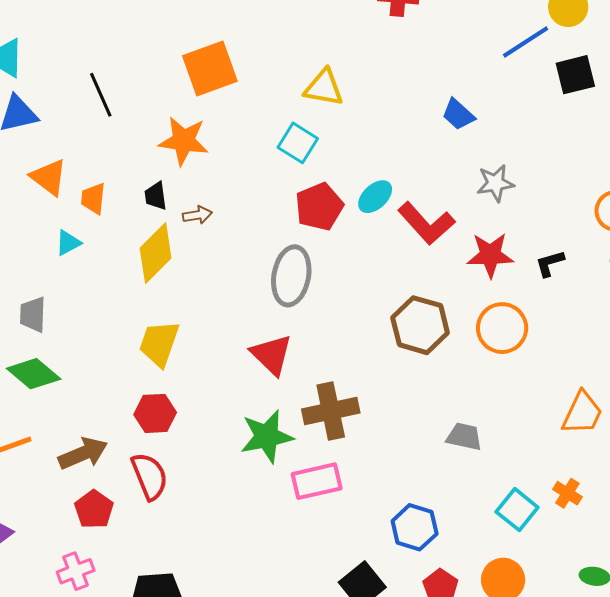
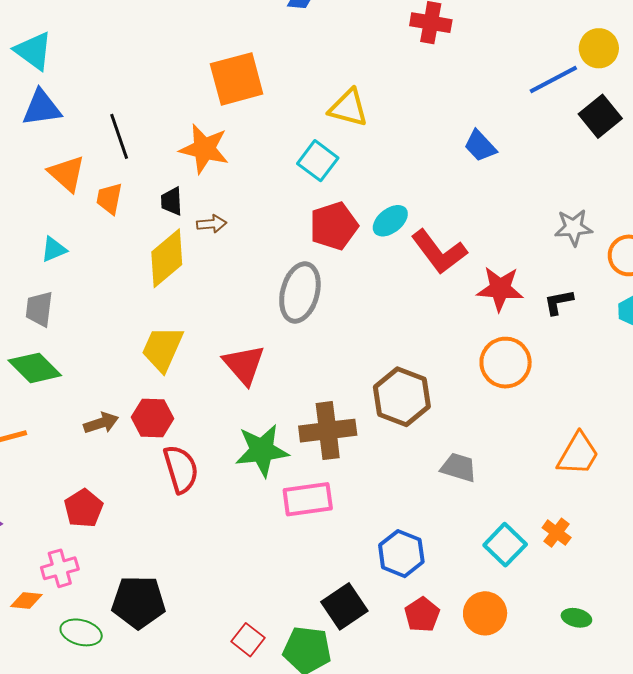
black square: (575, 75) -> (600, 116), turned -30
black line: (101, 95) -> (119, 136), moved
gray star: (495, 183) -> (573, 227), moved
cyan triangle: (68, 243) -> (54, 249), moved
brown hexagon: (420, 325) -> (402, 397), moved
red triangle: (272, 355) -> (244, 365), moved
brown arrow: (83, 453) -> (101, 423), moved, size x0.7
red semicircle: (150, 476) -> (181, 469), moved

